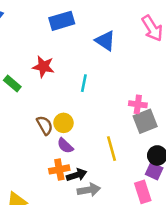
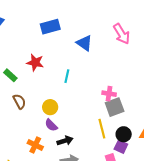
brown semicircle: (45, 125) -> (19, 101), moved
yellow line: (112, 149) -> (102, 129), moved
orange cross: (59, 169) -> (35, 145), moved, turned 35
black arrow: (77, 175) -> (65, 141), moved

